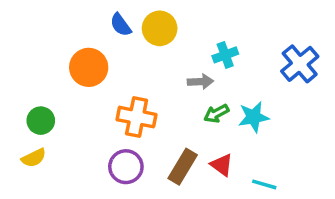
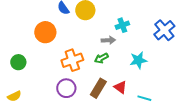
green arrow: (216, 113) -> (101, 58), moved
orange cross: (137, 117) -> (72, 60), turned -30
yellow semicircle: (34, 158) -> (14, 96), moved

